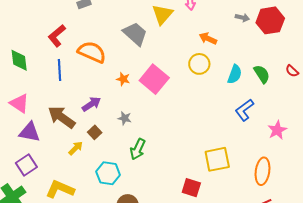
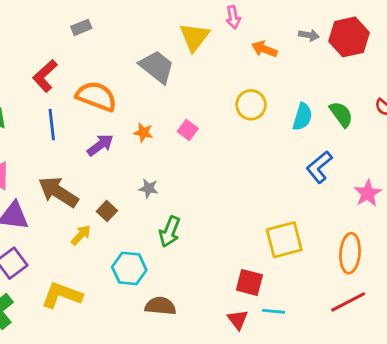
orange arrow: (208, 38) -> (264, 49), moved
pink square: (154, 79) -> (188, 130), size x0.5
purple arrow: (91, 104) -> (100, 145), moved

